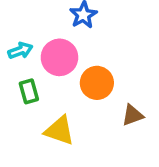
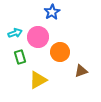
yellow triangle: (59, 130) -> (38, 80), turned -48

